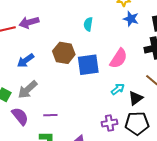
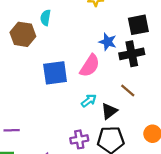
blue star: (131, 19) -> (108, 42), moved
cyan semicircle: (88, 24) -> (46, 18), moved
brown hexagon: (64, 53) -> (23, 34), moved

